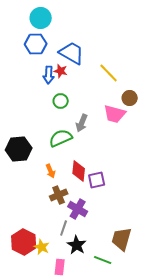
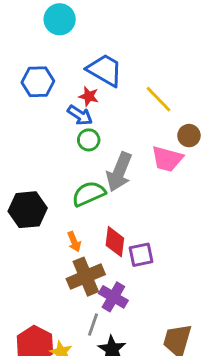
blue hexagon: (36, 44) -> (38, 82), moved
blue arrow: (49, 75) -> (80, 115), moved, turned -60
gray arrow: (82, 123) -> (119, 172), size x1.5
brown cross: (59, 195) -> (86, 277), size x1.4

